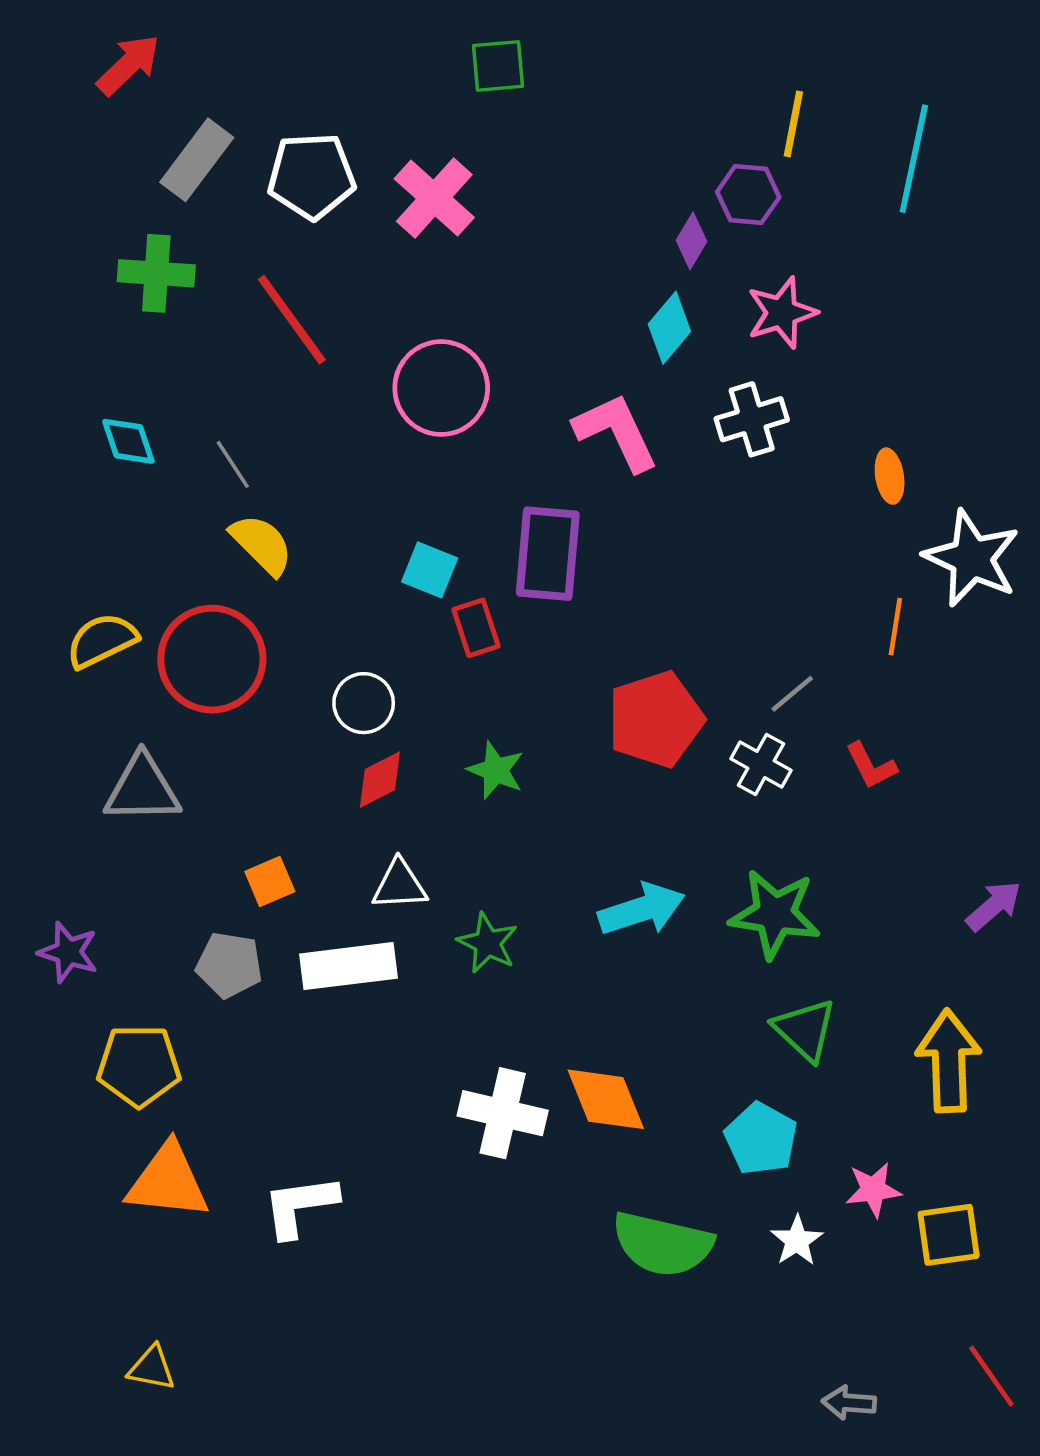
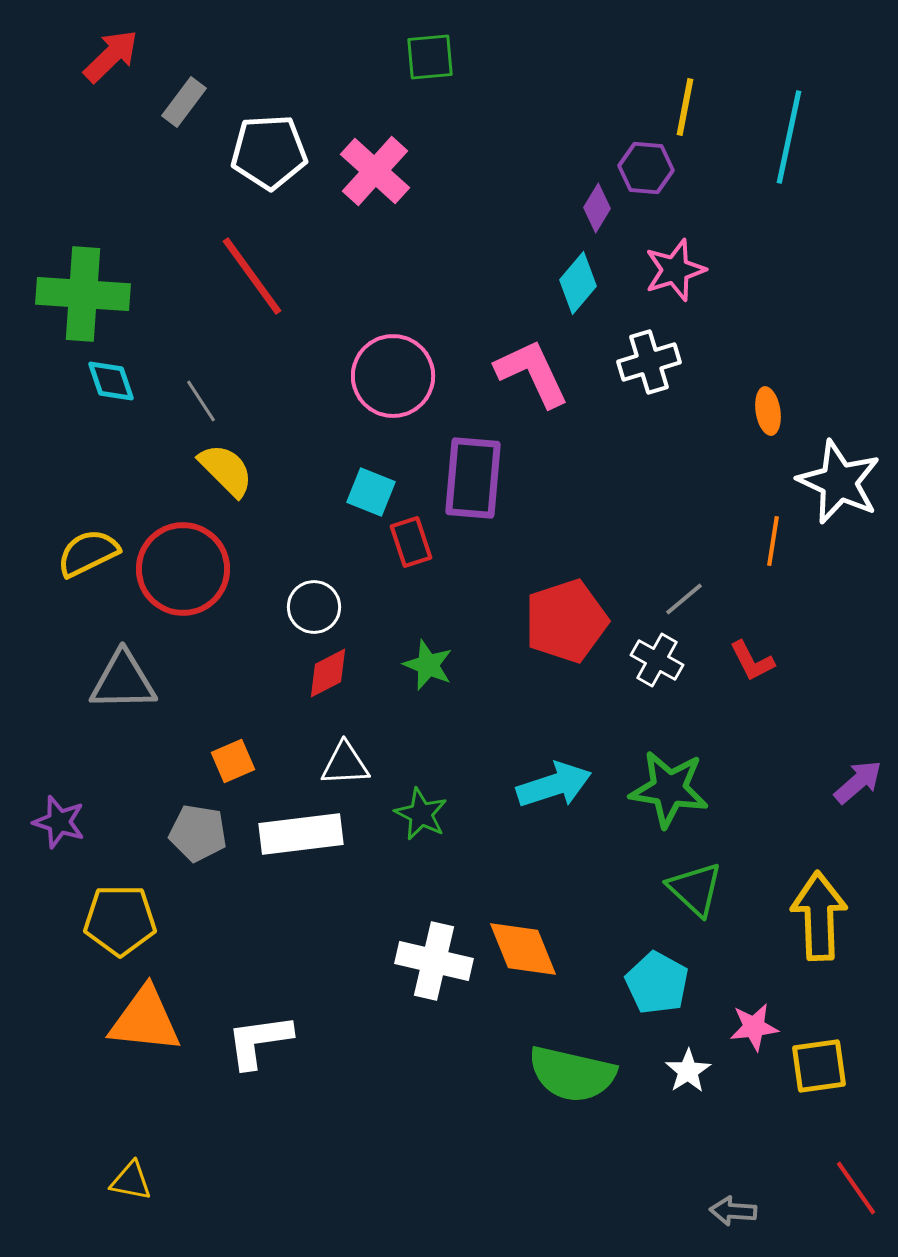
gray rectangle: (197, 160) -> (184, 102), moved, size x0.7
green cross: (156, 273) -> (83, 294), moved, size x1.4
pink circle: (441, 388) -> (393, 376), moved

